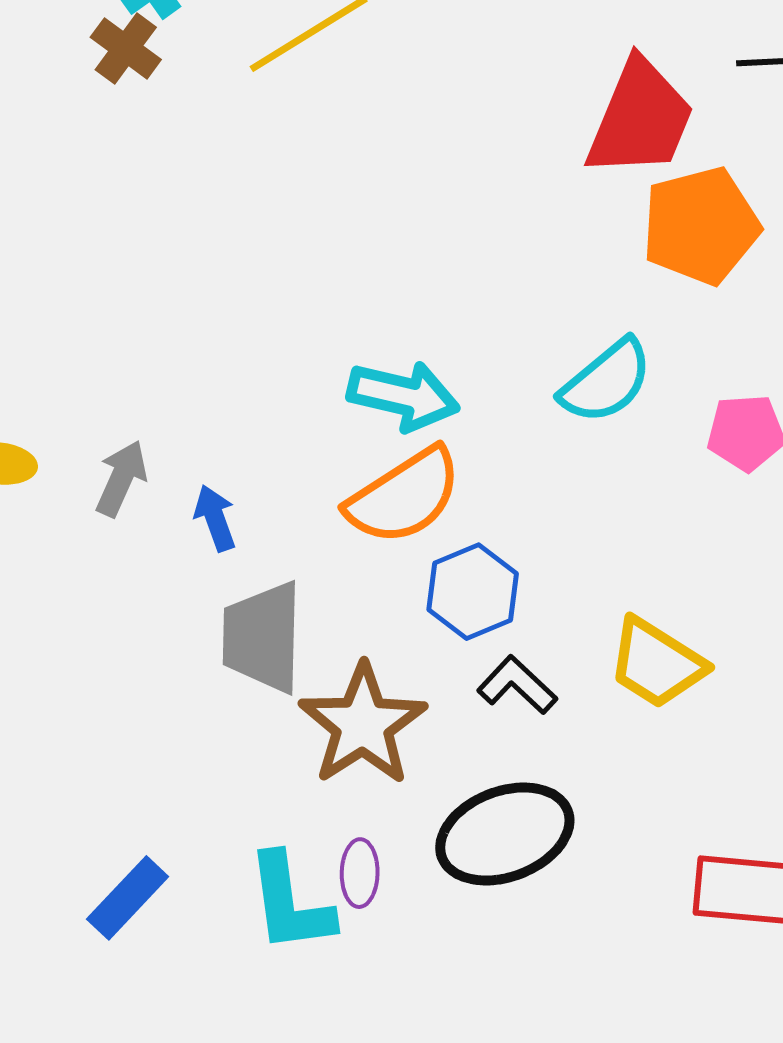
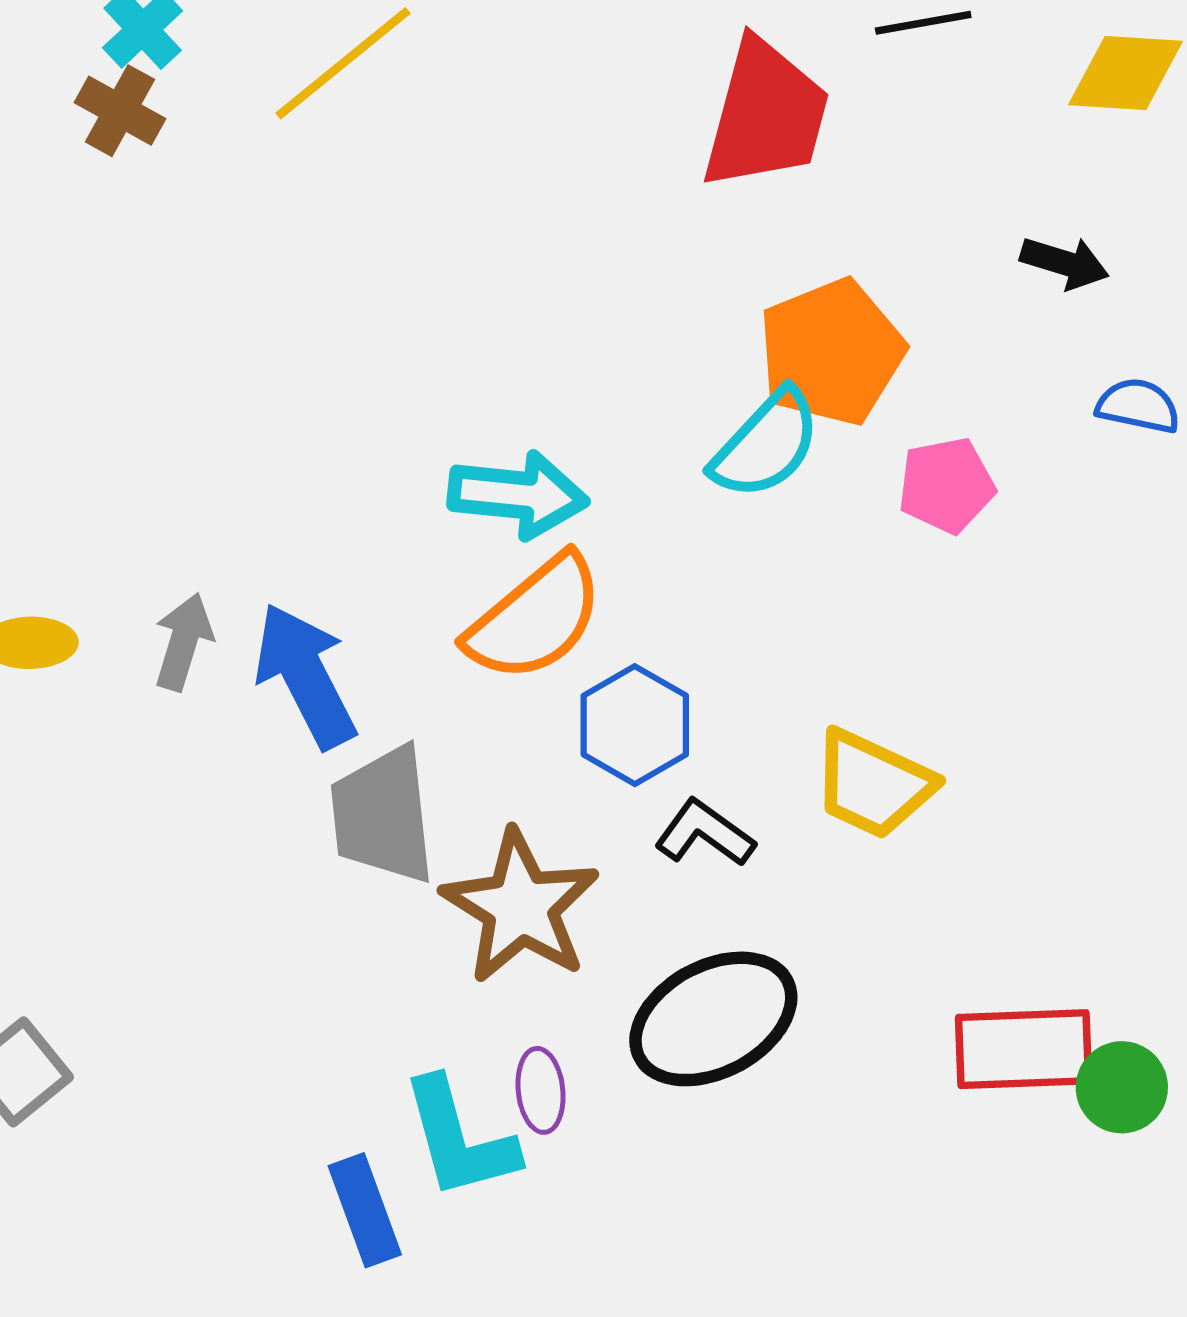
orange pentagon: (701, 226) -> (831, 352), moved
blue arrow: (215, 518) -> (305, 676), size x1.8
blue rectangle: (128, 898) -> (365, 1210), moved, turned -56

